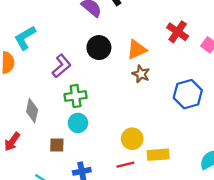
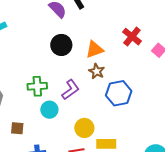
purple L-shape: (62, 66) -> (70, 90), moved
blue hexagon: (188, 94) -> (119, 93), moved
cyan circle: (78, 123) -> (49, 110), moved

